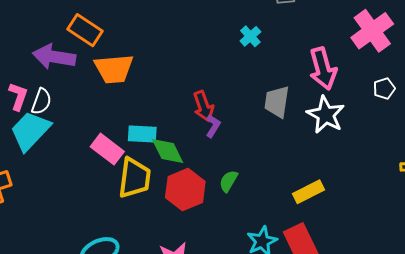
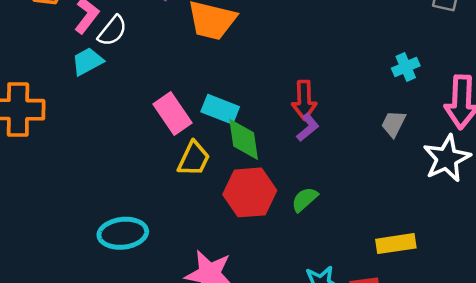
cyan cross: (250, 36) -> (406, 67), moved
gray trapezoid: (277, 102) -> (393, 124), size x0.7
cyan trapezoid: (30, 131) -> (87, 61), size x0.6
yellow trapezoid: (135, 178) -> (194, 159), size x0.7

